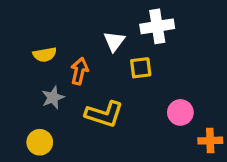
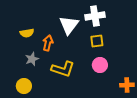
white triangle: (114, 41) -> (69, 25), size x1.5
yellow square: (141, 68) -> (97, 41), moved
pink circle: (180, 112) -> (100, 65), moved

